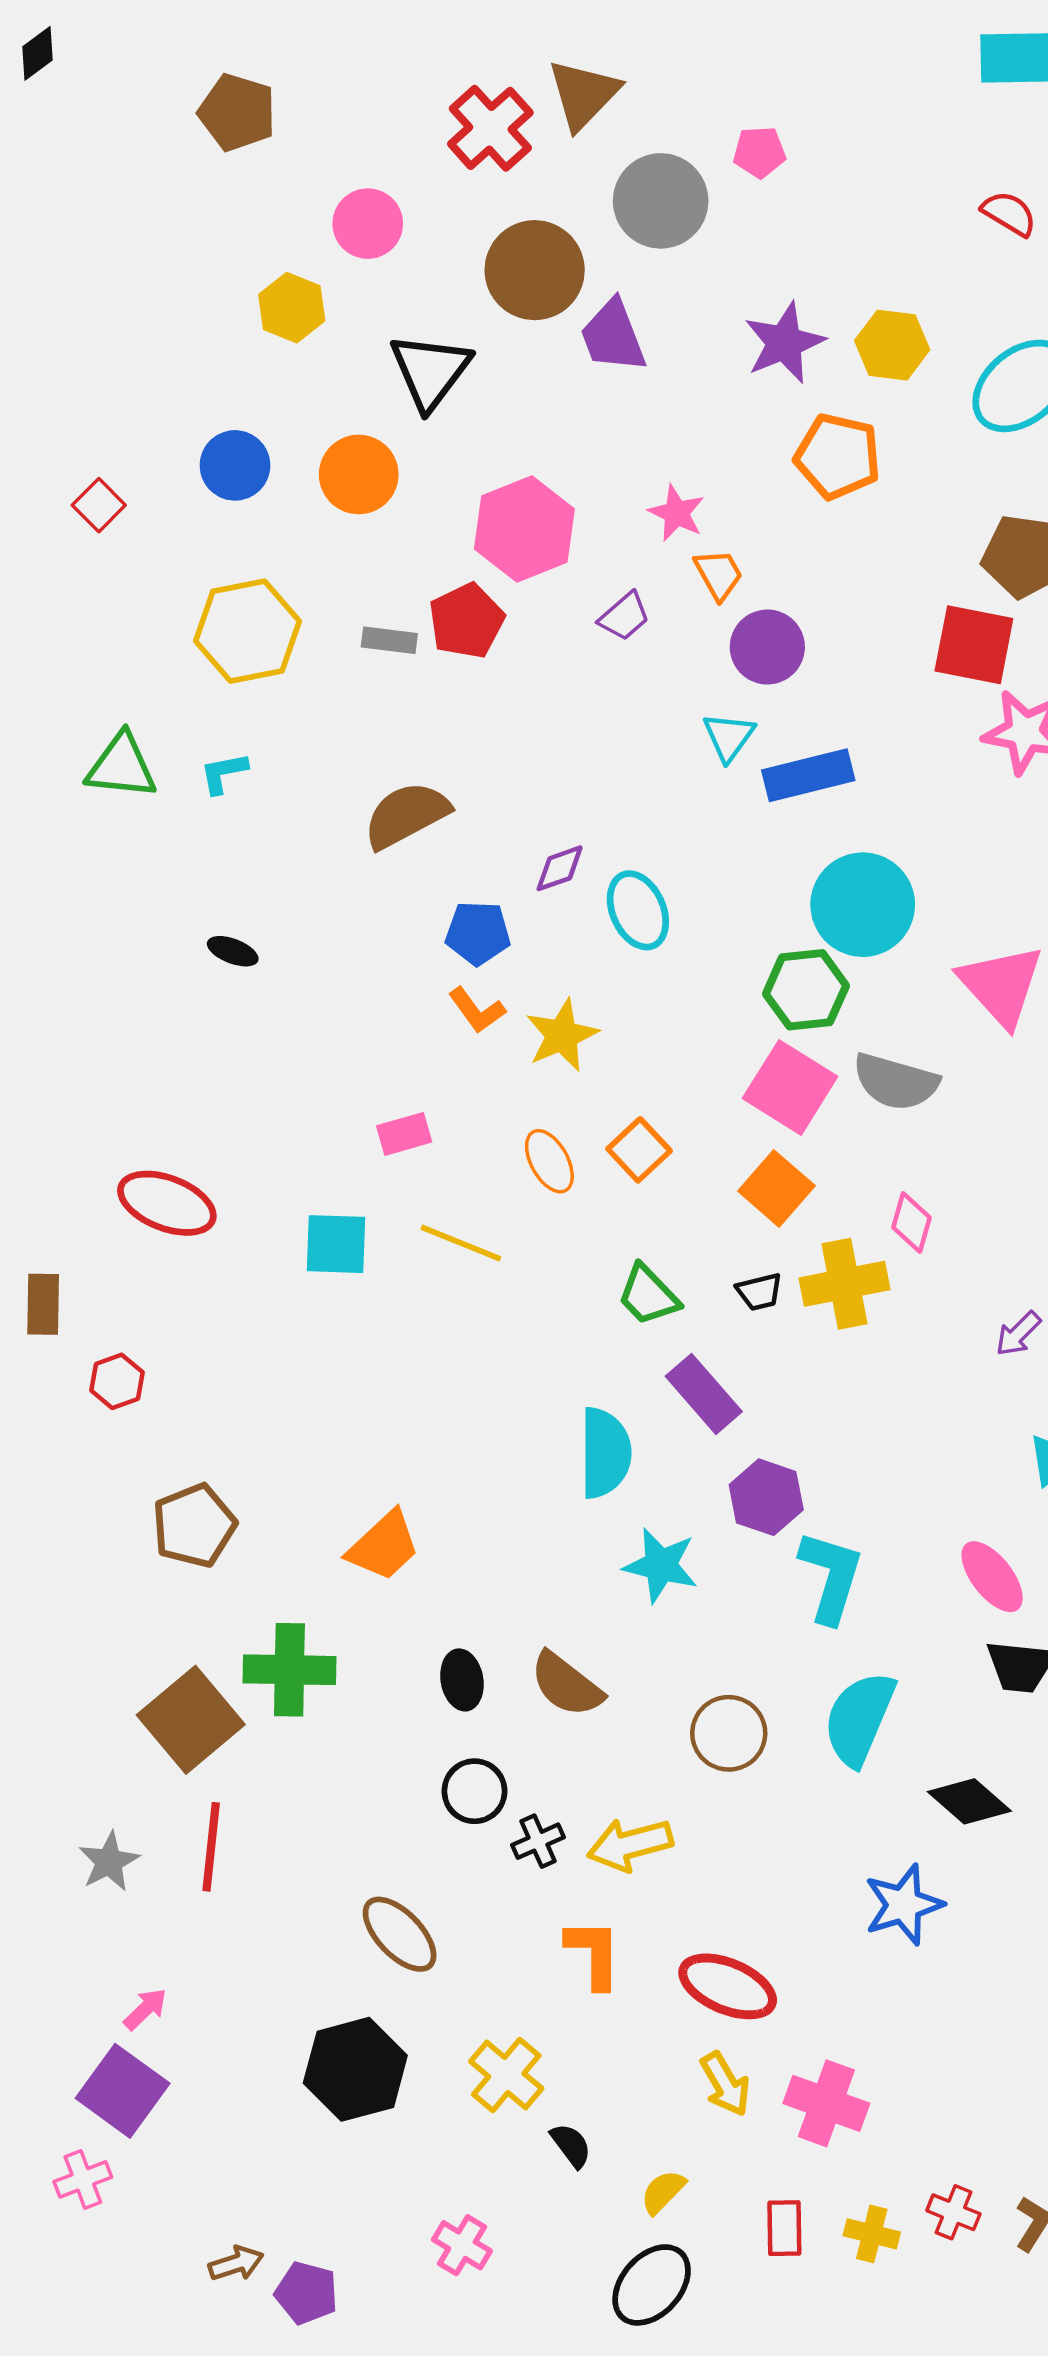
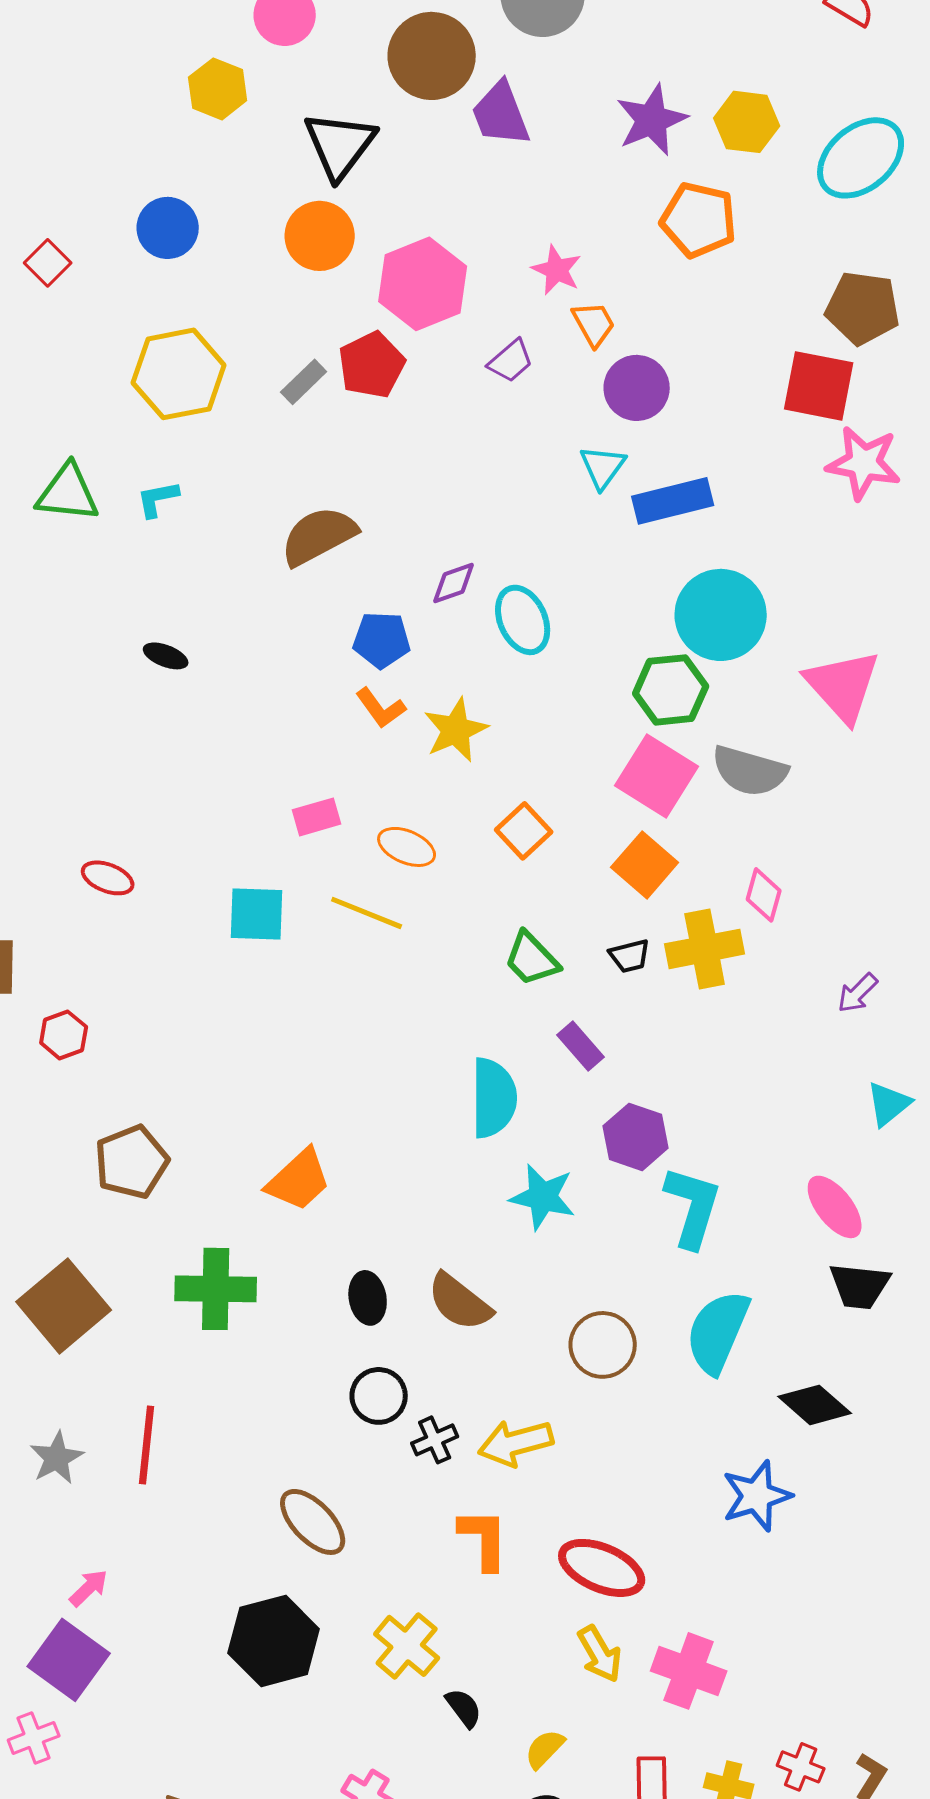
orange circle: (359, 474) -> (320, 236), moved
gray rectangle: (389, 640) -> (304, 382), turned -51
orange ellipse: (549, 1161) -> (407, 847), moved, turned -38
red ellipse: (167, 1203) -> (108, 878), size x0.6
purple rectangle: (704, 1394) -> (581, 1046), size x0.7
brown square: (191, 1720) -> (64, 1306), moved

